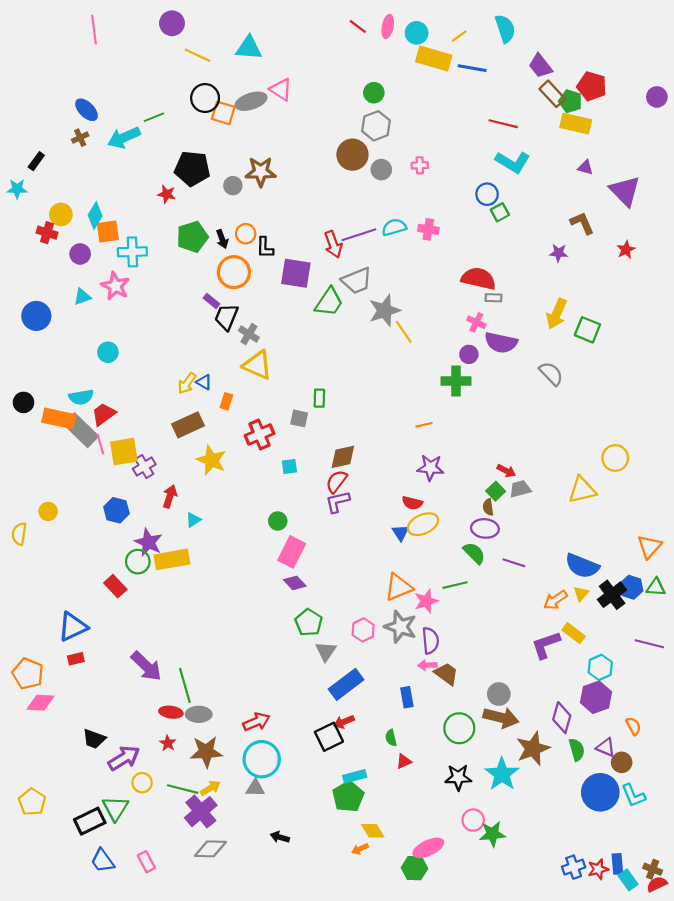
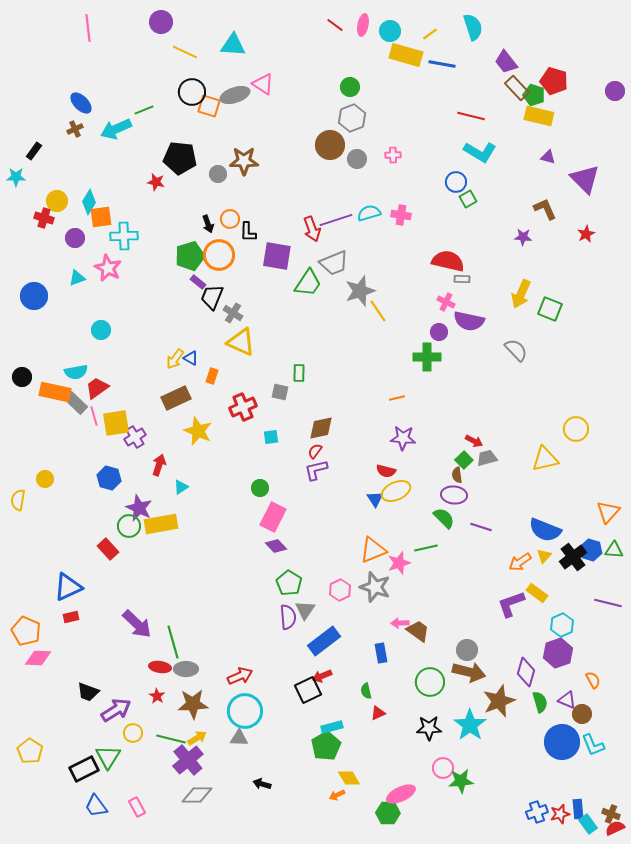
green pentagon: (192, 237) -> (190, 256), moved
gray rectangle: (81, 430) -> (76, 403), size x0.7
red semicircle: (336, 481) -> (315, 451), size x0.7
purple semicircle: (430, 641) -> (288, 617), moved

